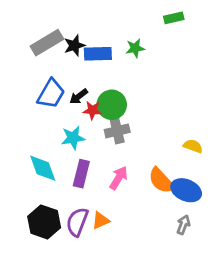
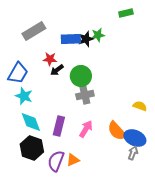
black star: (74, 45) -> (86, 39), moved
blue trapezoid: (51, 94) -> (18, 73), moved
red star: (92, 110) -> (50, 59), moved
cyan star: (73, 138) -> (24, 96), moved, turned 30
black hexagon: (44, 222) -> (32, 148), moved
gray arrow: (183, 225) -> (133, 153), moved

